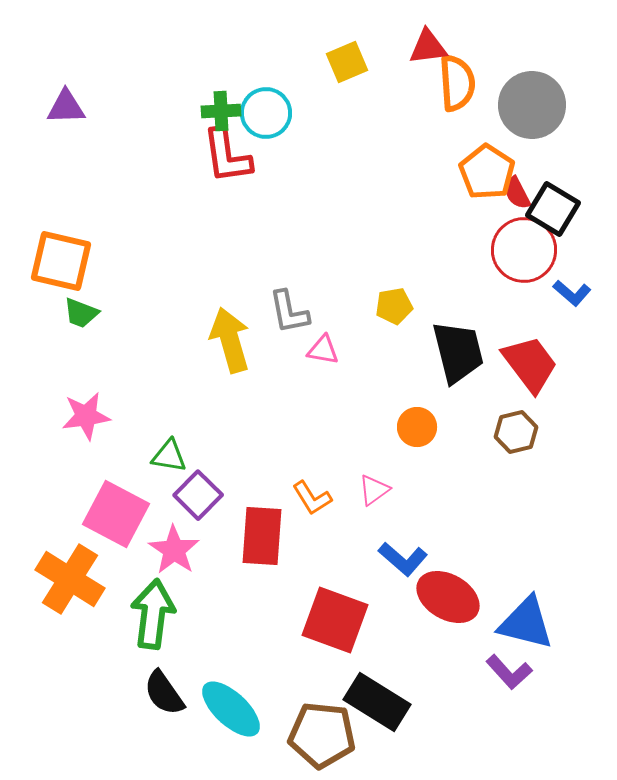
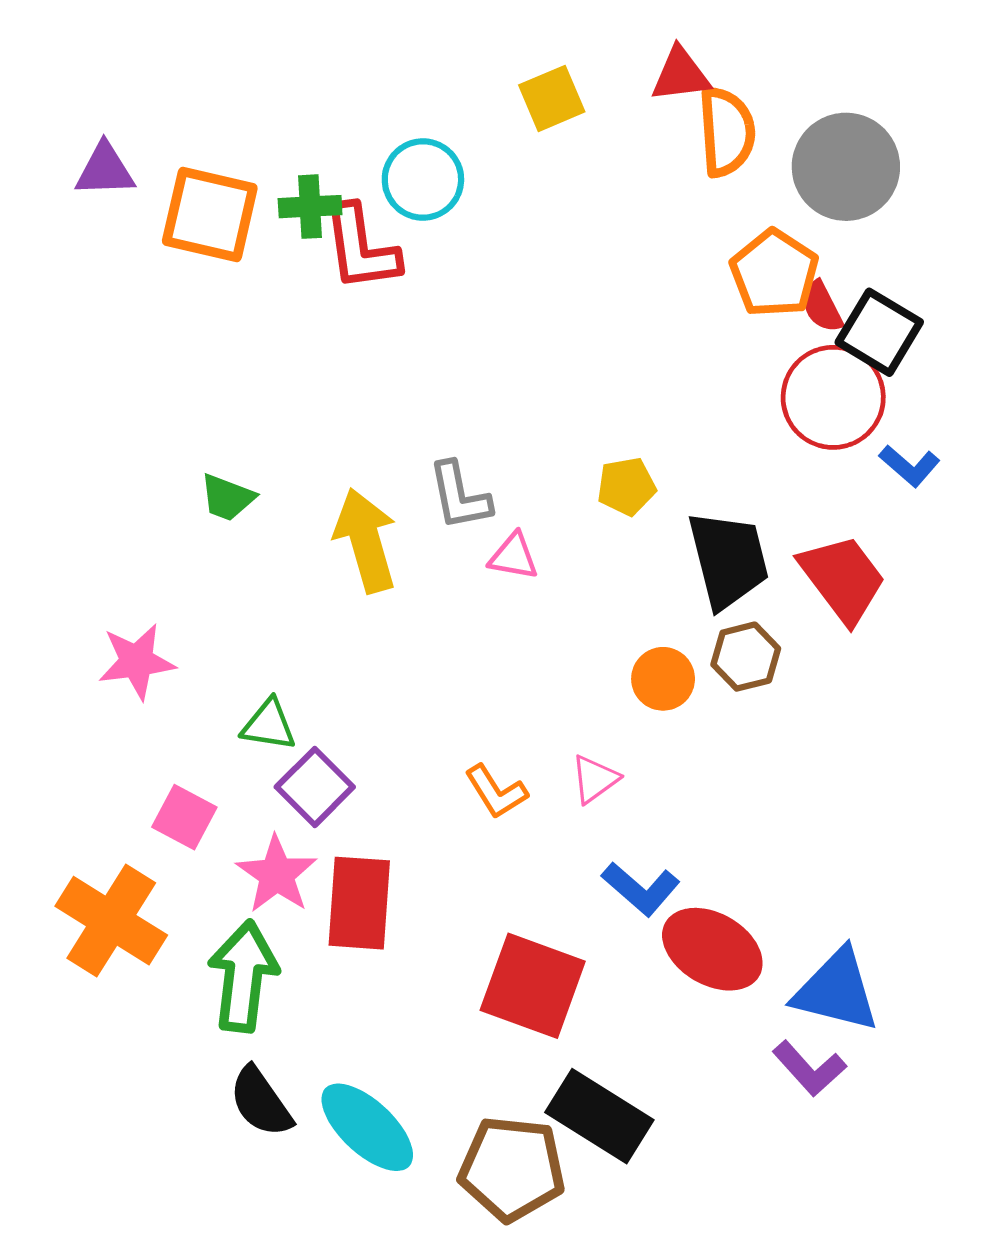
green cross: (221, 111) -> (310, 207), moved
orange square: (61, 261) -> (210, 214), moved
green trapezoid: (81, 313) -> (227, 498), moved
brown hexagon: (516, 432) -> (746, 657), moved
pink square: (116, 514) -> (184, 817), size x0.6
red rectangle: (262, 536) -> (359, 903), moved

